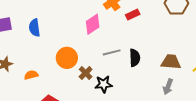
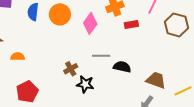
pink diamond: (93, 24) -> (90, 23), turned -35
orange circle: (67, 58) -> (60, 14), moved
black semicircle: (135, 58) -> (122, 67), turned -90

